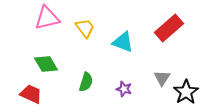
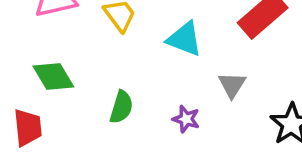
gray triangle: (162, 78) -> (232, 85), moved
red trapezoid: (31, 94) -> (28, 128), turned 60

